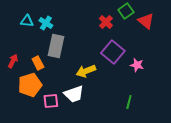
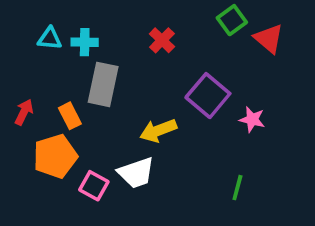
red cross: (106, 22) -> (162, 40), moved
cyan cross: (46, 23) -> (85, 42), turned -32
pink square: (51, 101) -> (94, 186), turned 35

